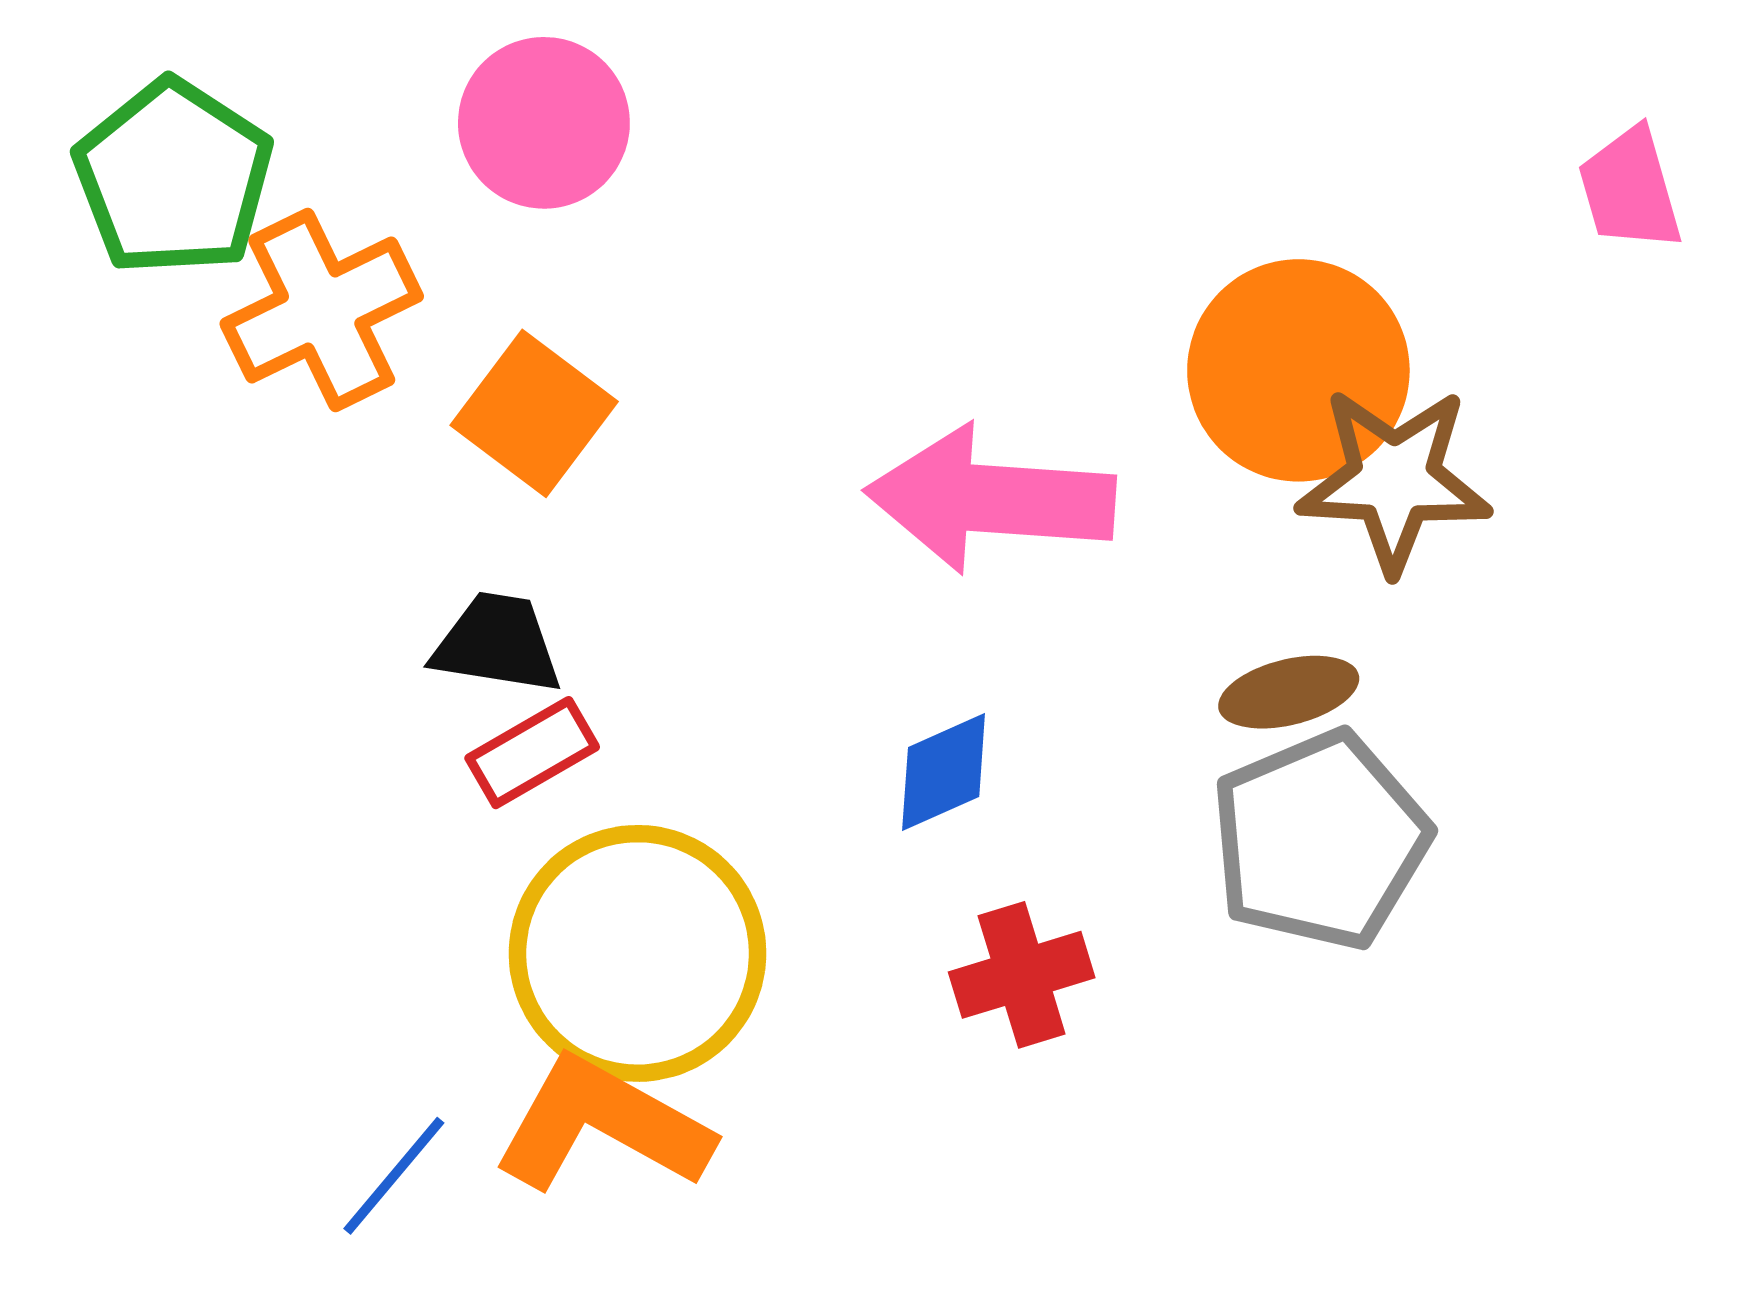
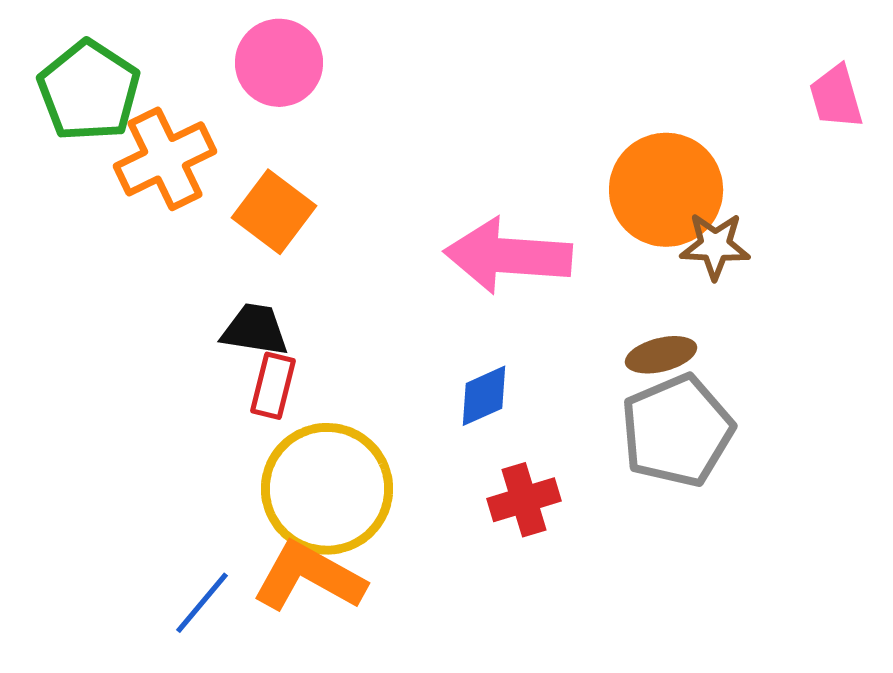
brown star: (1394, 480) -> (715, 246), size x0.7
red rectangle: (532, 753) -> (273, 386), turned -46

